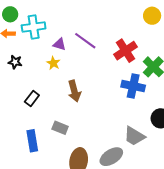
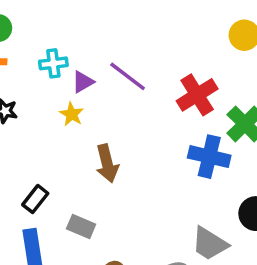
cyan cross: (34, 27) -> (53, 63), moved, size x0.7
purple triangle: (60, 44) -> (83, 82), turned -48
black rectangle: (32, 99) -> (35, 199), moved

